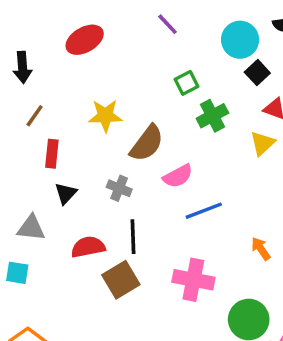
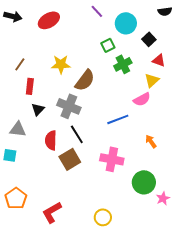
cyan circle: (240, 40) -> (126, 23), moved
black arrow: (22, 67) -> (13, 16), moved, turned -72
pink semicircle: (178, 176) -> (142, 99), moved
gray cross: (119, 188) -> (69, 106), size x1.6
black line: (133, 237) -> (77, 134), turned -30
red semicircle: (88, 247) -> (51, 140), turned -78

